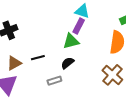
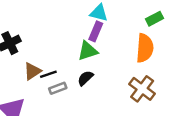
brown triangle: (14, 63) -> (32, 71), moved
gray rectangle: (54, 81) -> (58, 88), moved

